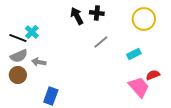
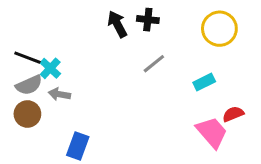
cyan cross: (32, 32) -> (50, 68), moved

